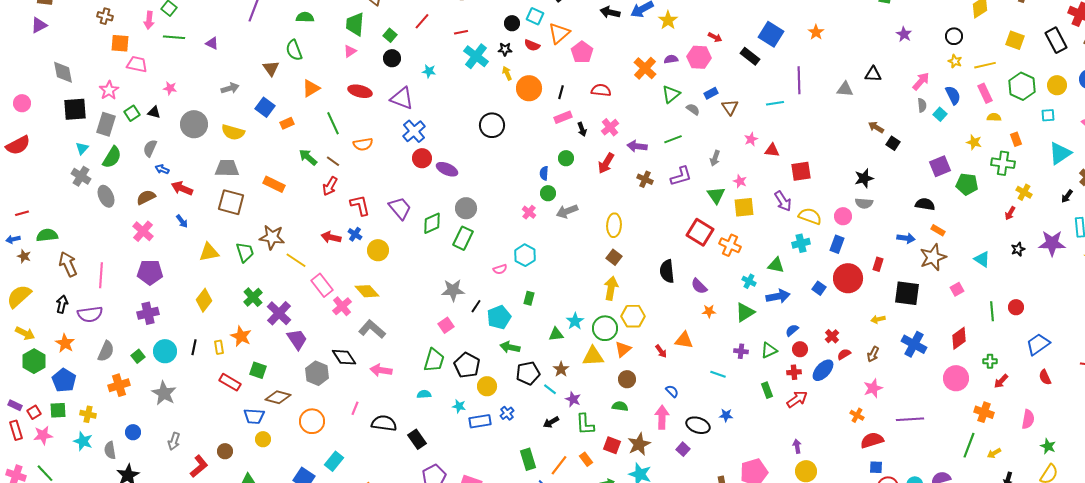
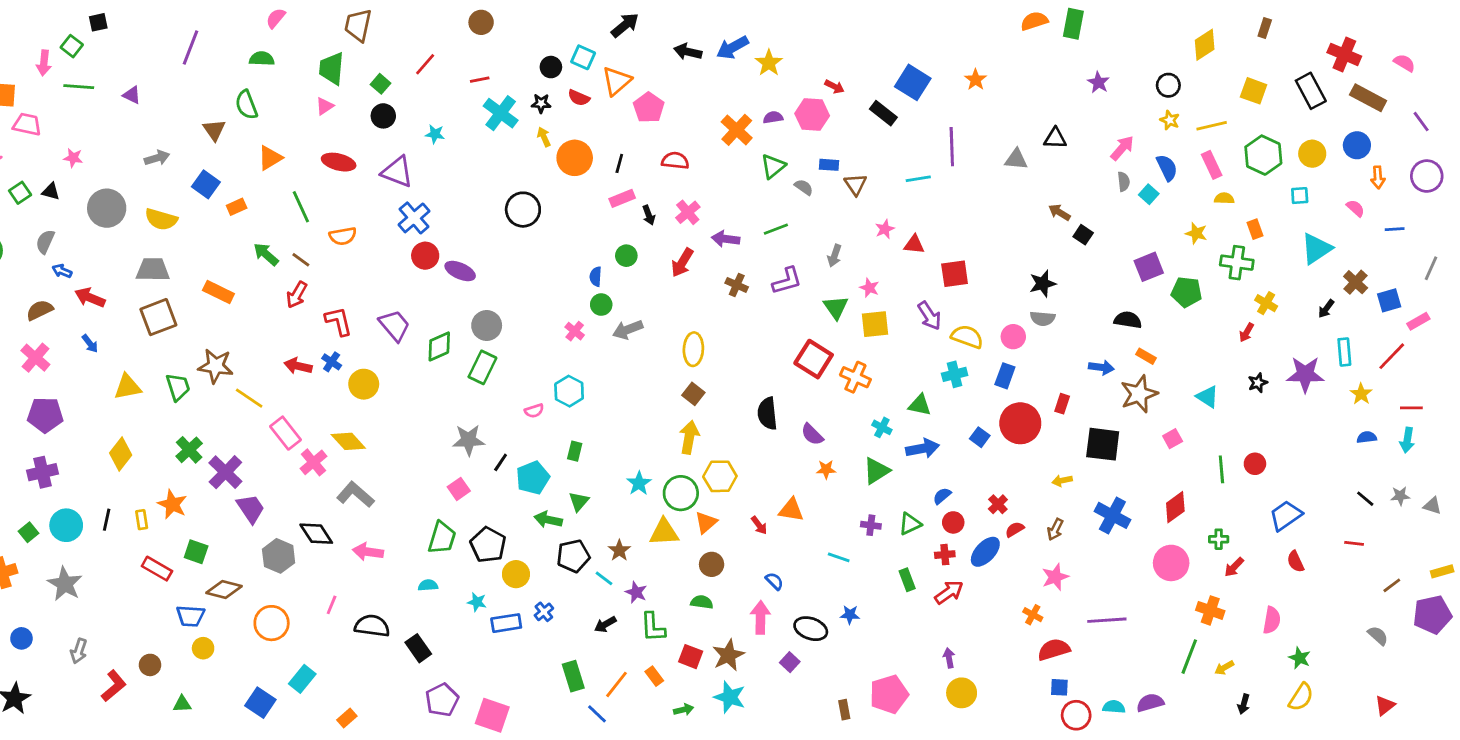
blue rectangle: (711, 93) -> (829, 165), turned 32
brown square: (231, 202) -> (158, 317), turned -36
green triangle: (556, 334) -> (579, 501), moved, turned -42

